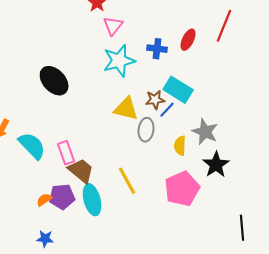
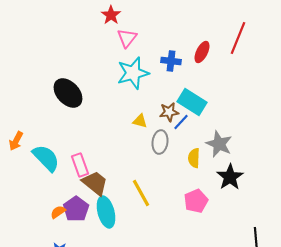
yellow triangle: (126, 109) -> (140, 121), size x0.6
pink pentagon: (182, 189) -> (196, 201), size x0.7
purple pentagon: (62, 197) -> (76, 209), turned -30

